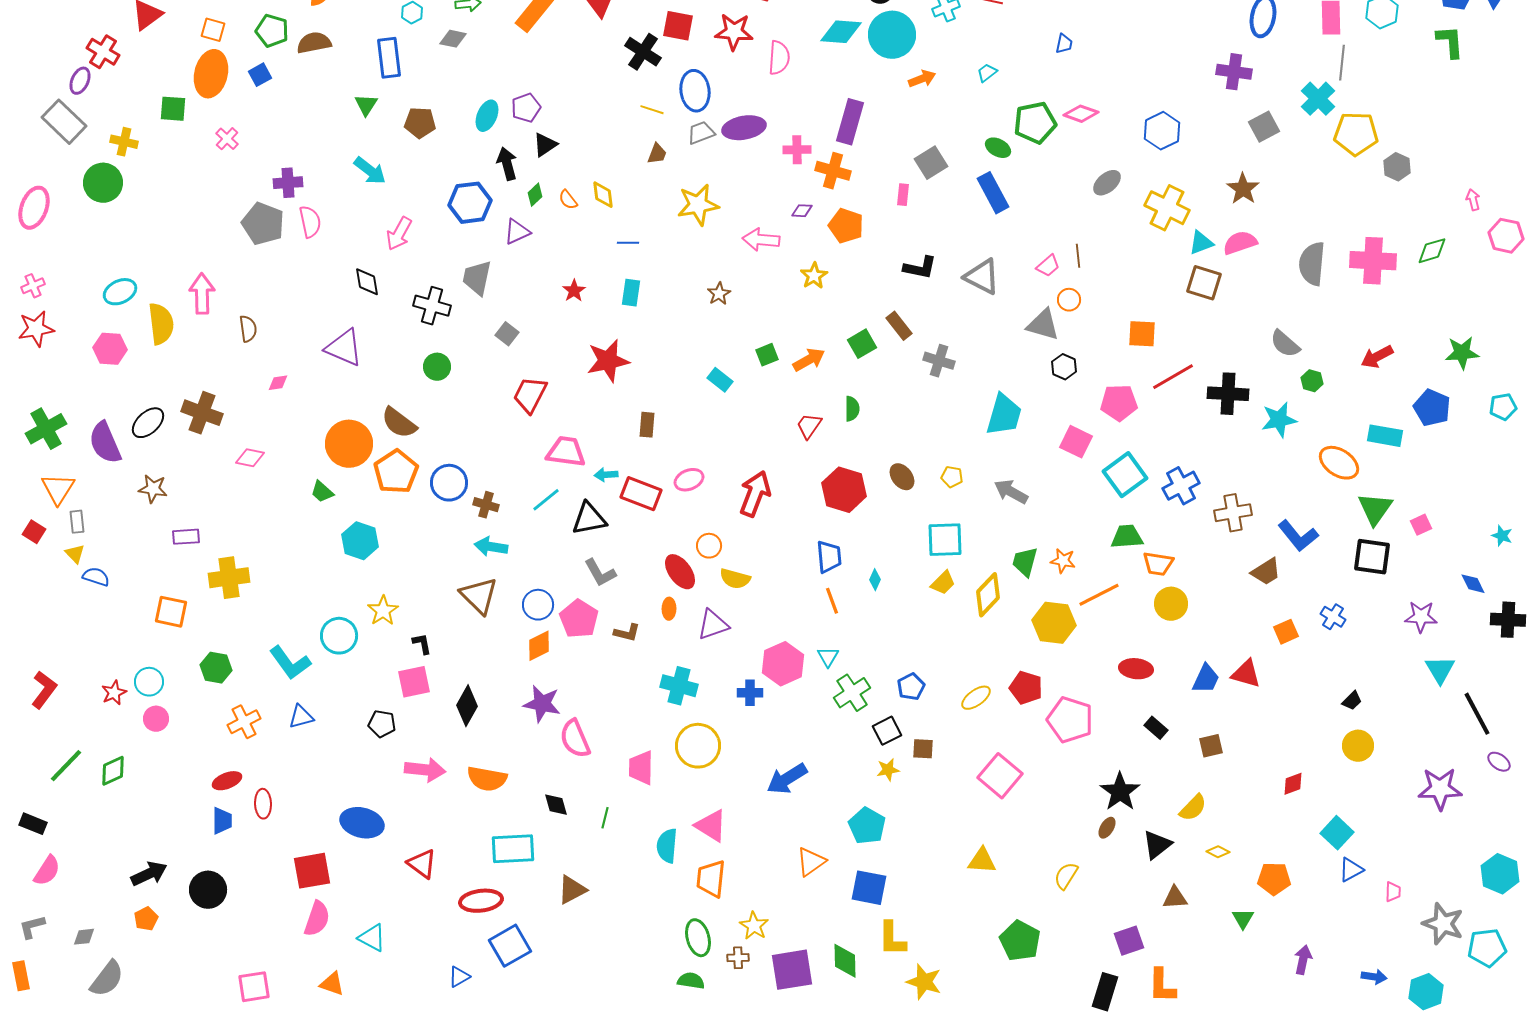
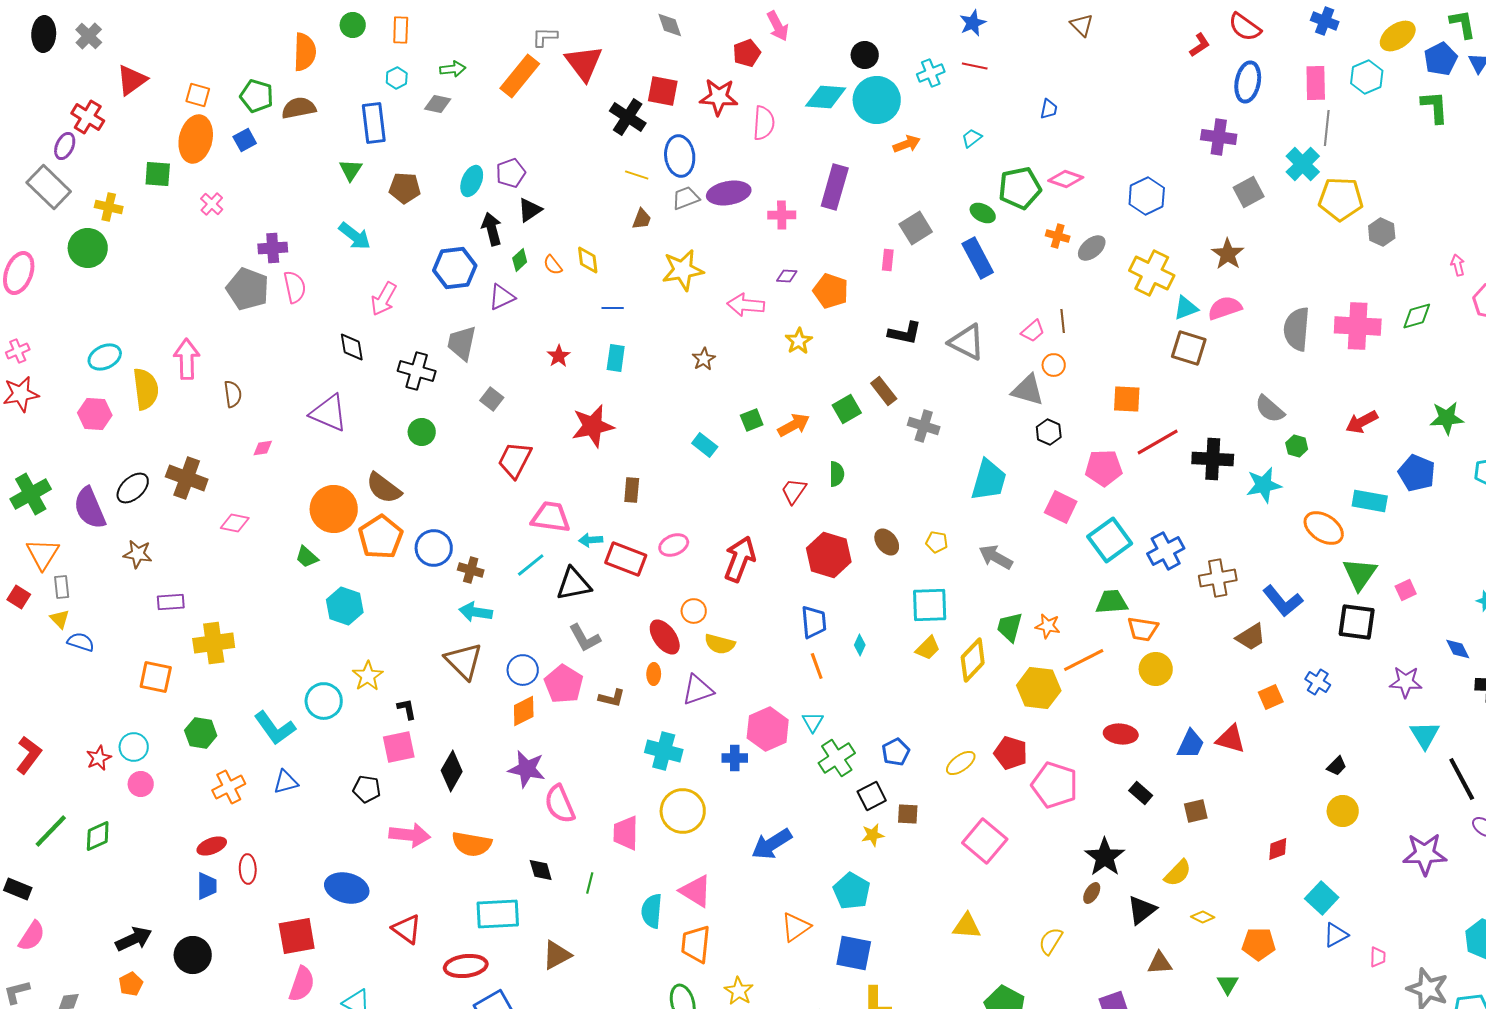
orange cross: (833, 171) -> (1058, 236), moved, size x0.7

